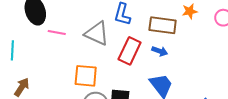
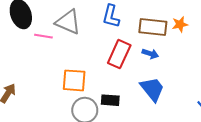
orange star: (190, 11) -> (180, 24), moved
gray triangle: (97, 33) -> (68, 22), moved

